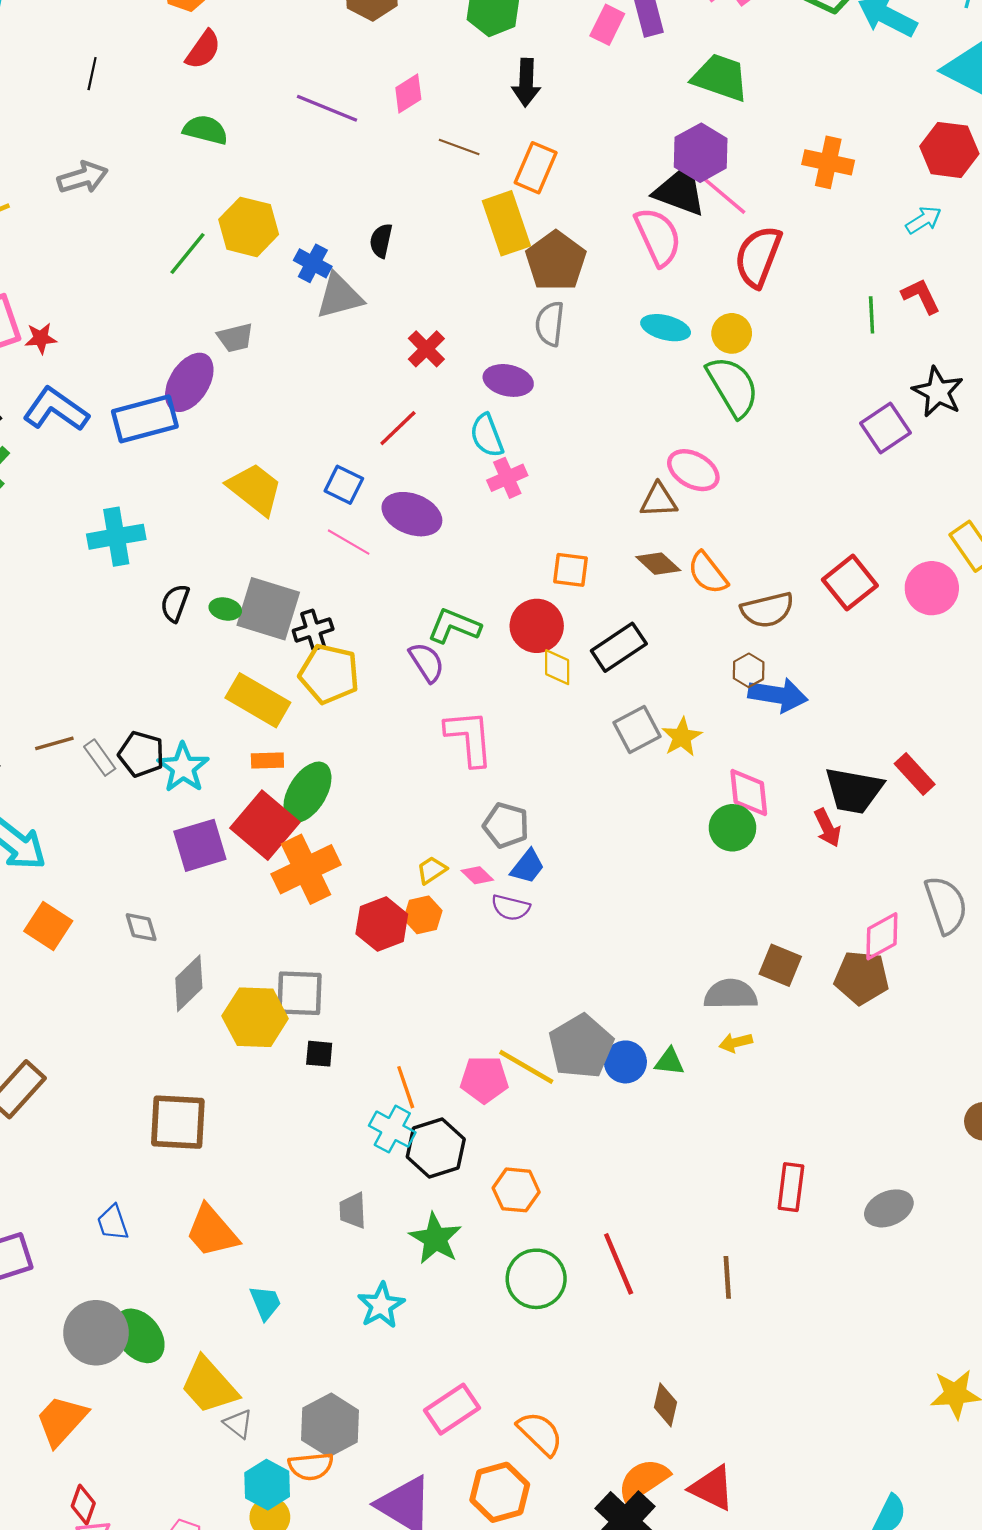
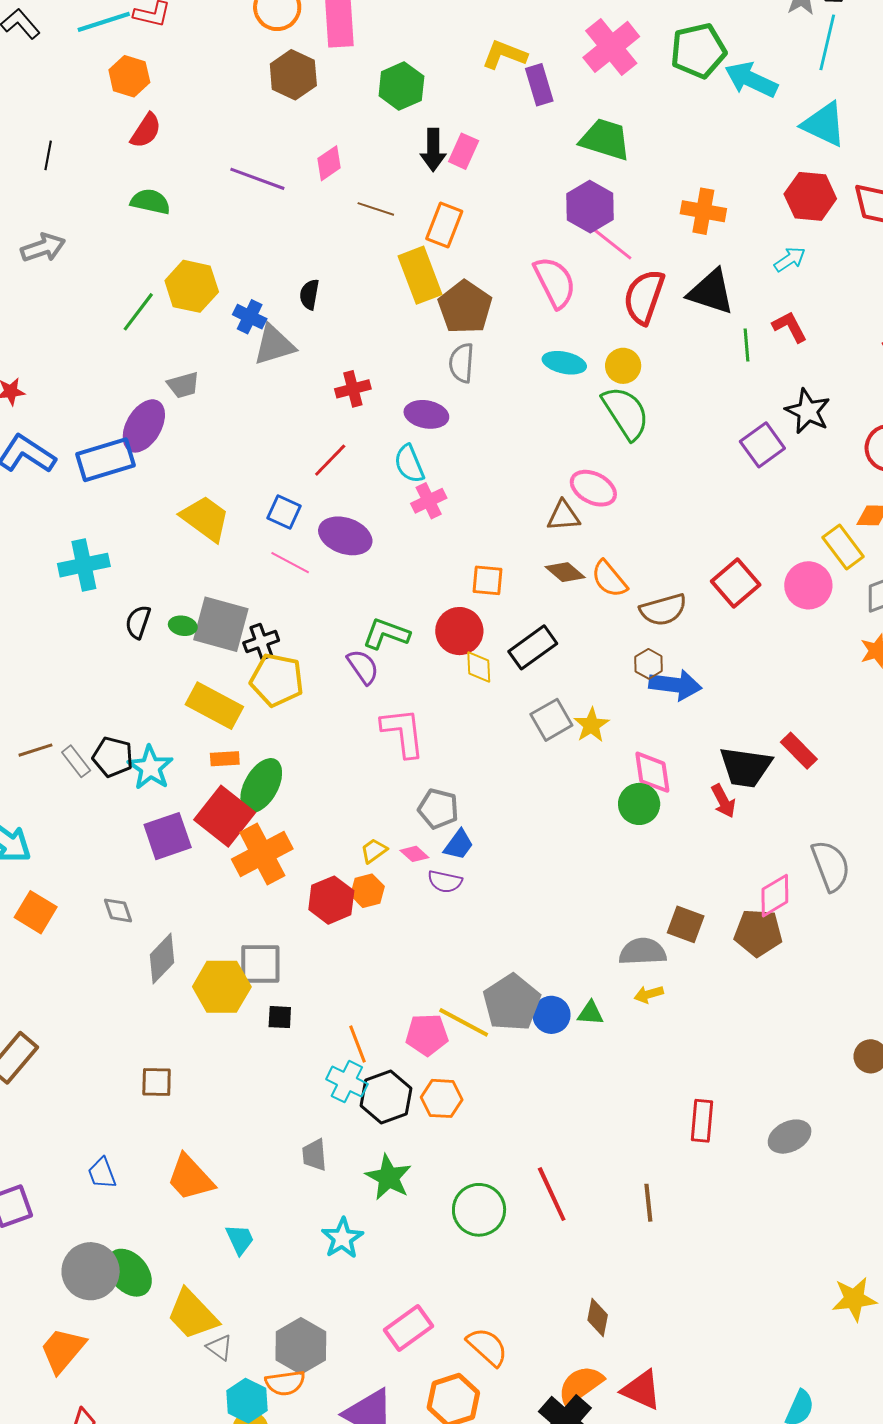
pink rectangle: (607, 25) -> (464, 151), moved
black triangle: (680, 191) -> (711, 292), moved
red cross: (426, 349) -> (353, 389), turned 32
brown square: (178, 1122) -> (157, 1082), size x0.6
orange hexagon: (516, 1190) -> (442, 1098), moved

